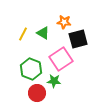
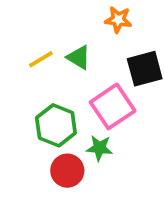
orange star: (64, 22) -> (118, 20), moved
yellow line: (23, 34) -> (41, 59), turned 32

